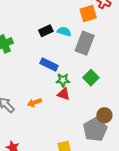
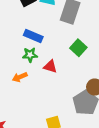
green star: (63, 80) -> (30, 55), moved

